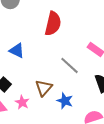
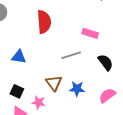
gray line: (70, 65) -> (71, 55), turned -42

